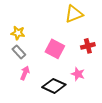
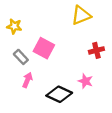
yellow star: (18, 33) -> (14, 26), moved
pink square: (55, 49) -> (44, 48), moved

